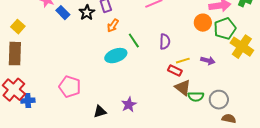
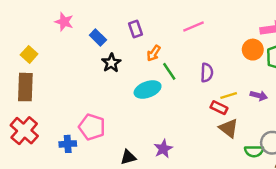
blue rectangle: (63, 13) -> (98, 37), moved
black star: (87, 13) -> (111, 63), moved
orange arrow: (113, 26) -> (154, 53), moved
green semicircle: (196, 97) -> (254, 151), moved
blue cross: (28, 101) -> (68, 144), moved

